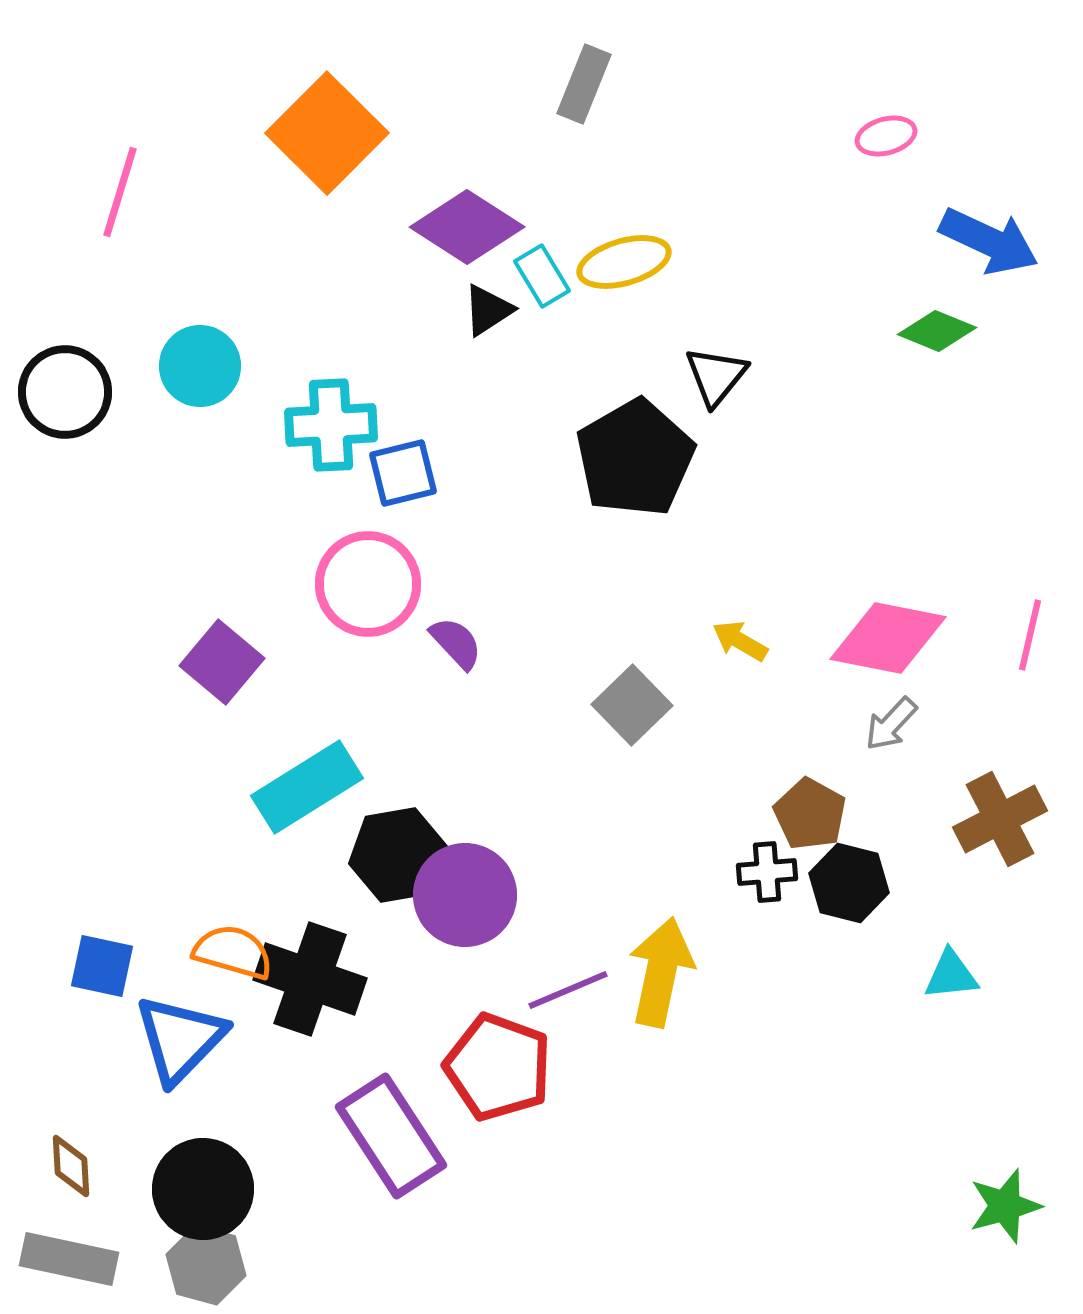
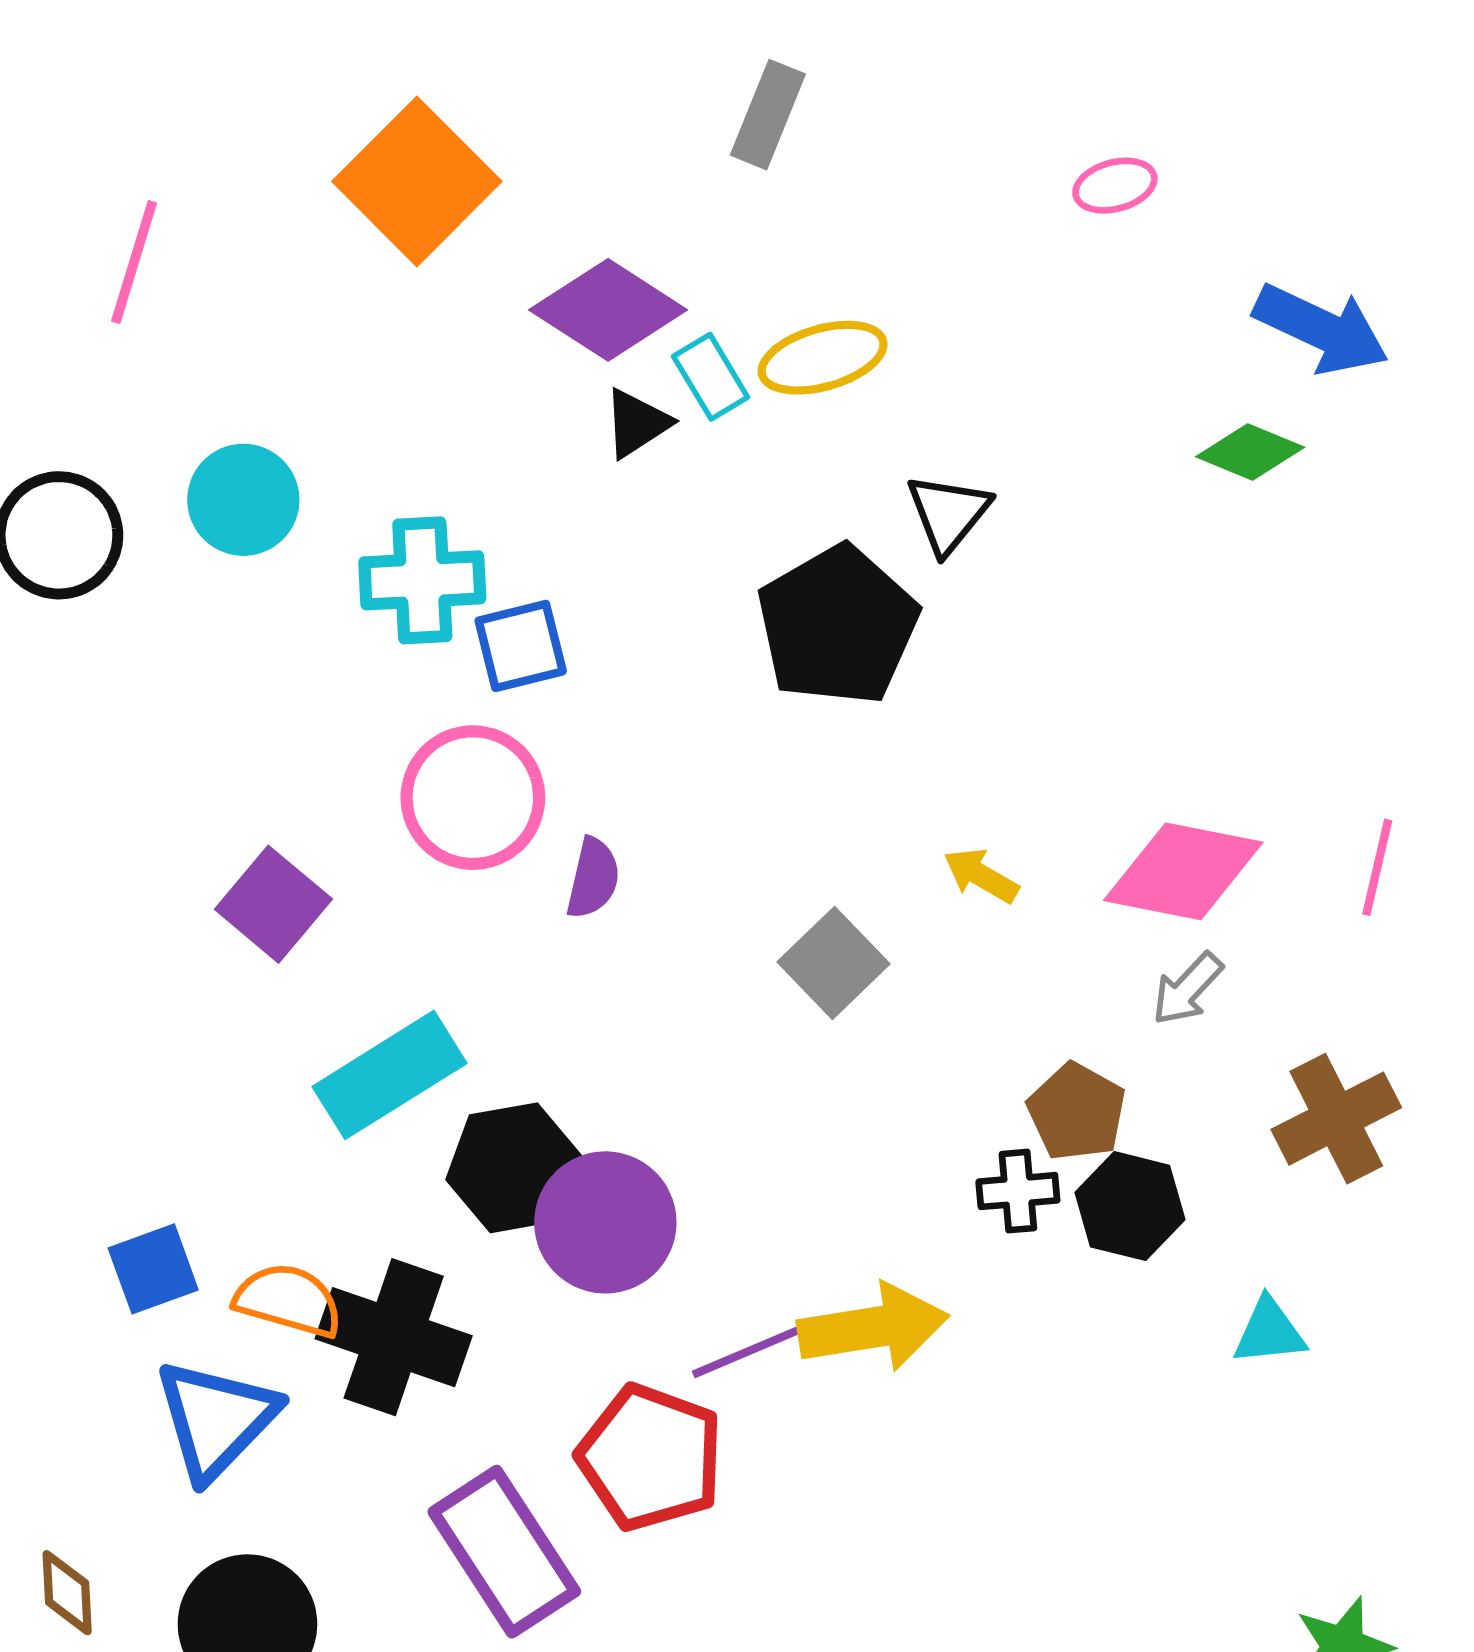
pink ellipse: (886, 136) -> (1115, 186), moved
purple semicircle: (456, 643) -> (593, 878), turned 56
blue square: (102, 966) -> (153, 1269), moved, turned -32
yellow arrow: (661, 972) -> (873, 1328), turned 69

